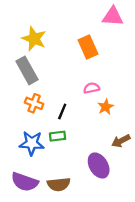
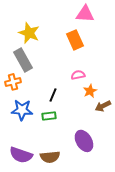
pink triangle: (113, 16) -> (85, 14), moved
orange cross: (34, 103) -> (13, 82), moved, turned -35
brown arrow: (121, 141) -> (103, 106), moved
blue star: (32, 143) -> (22, 110), moved

